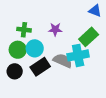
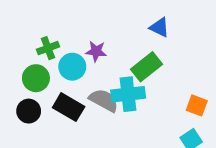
green cross: (24, 30) -> (48, 48), turned -32
cyan circle: (35, 48) -> (72, 67), moved
black rectangle: (40, 67) -> (69, 107), turned 60

